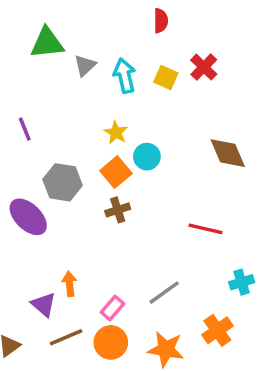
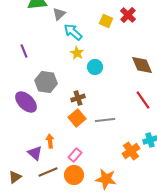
cyan arrow: (125, 76) -> (73, 32), moved, turned -36
orange square: (116, 172) -> (77, 118), moved
red line: (205, 229) -> (143, 100), moved, turned 42
gray line: (164, 293) -> (105, 120), moved, turned 30
orange cross: (217, 330) -> (131, 151), moved

